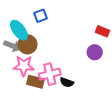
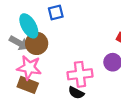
pink cross: (50, 74) -> (80, 74), moved
brown rectangle: (35, 82) -> (28, 85), moved

